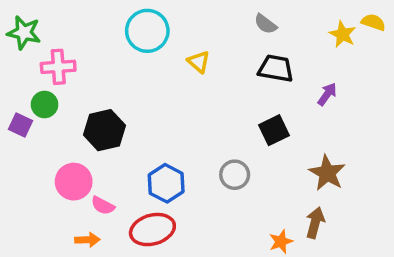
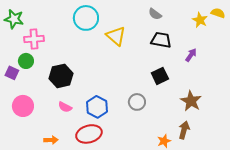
yellow triangle: (199, 62) -> (116, 36), size x1.5
pink circle: (74, 182) -> (23, 106), moved
pink semicircle: (103, 206) -> (65, 107), moved

